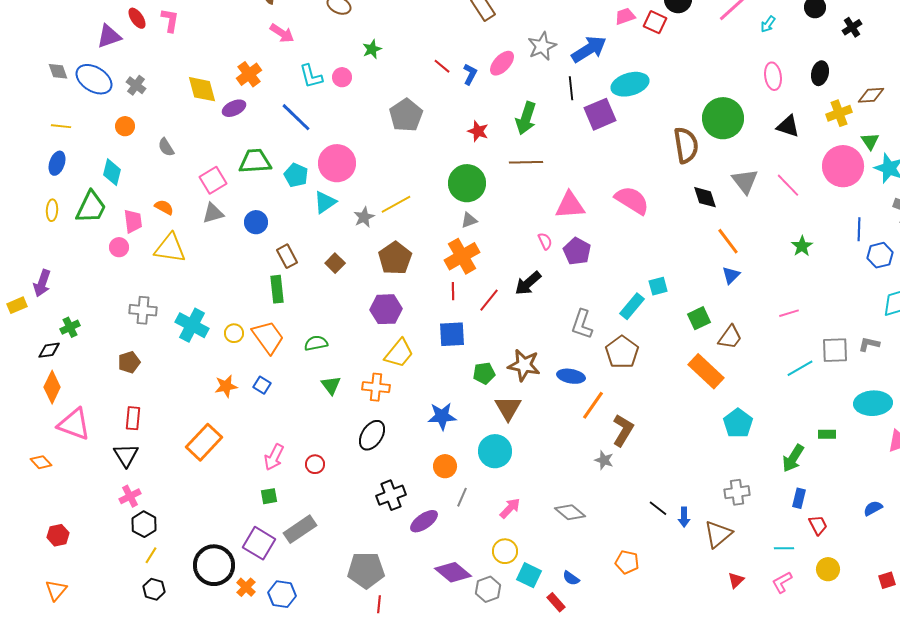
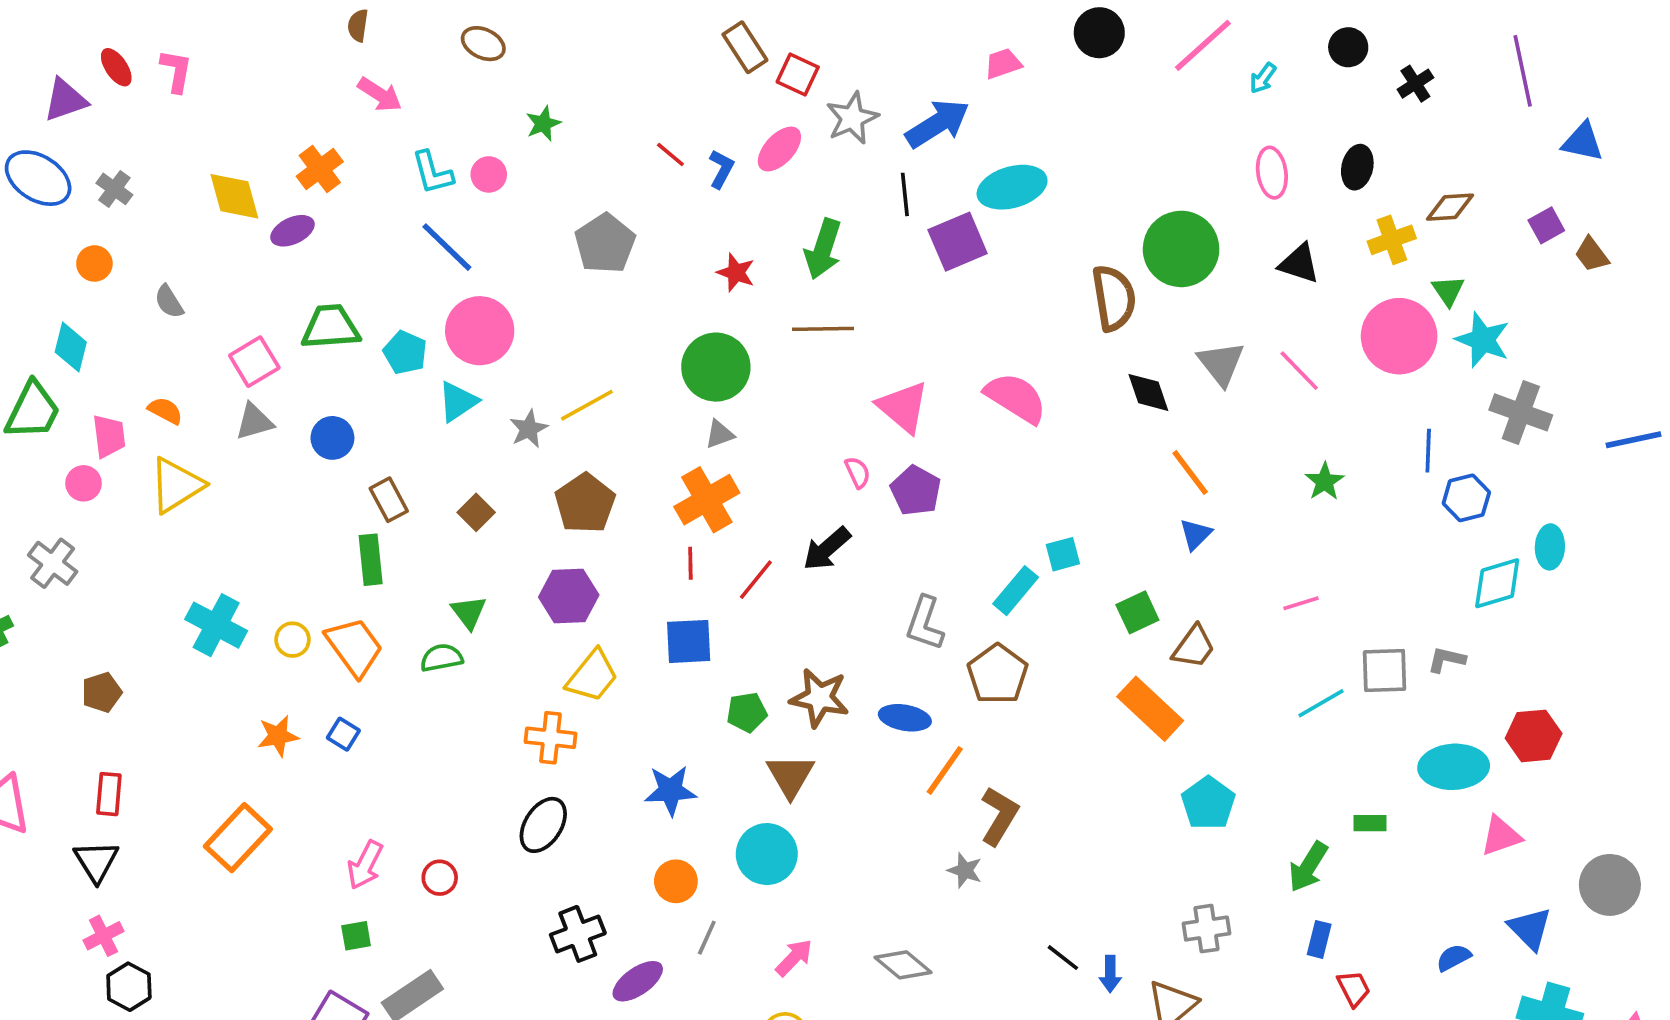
red square: (655, 22) -> (798, 74), moved
blue line: (296, 117) -> (447, 247), moved
pink triangle: (570, 205) -> (903, 407), turned 44
yellow triangle: (170, 248) -> (176, 485), turned -40
gray cross: (143, 310) -> (53, 563), moved, turned 32
green triangle: (331, 385) -> (469, 612), moved

